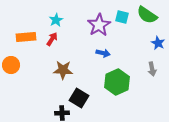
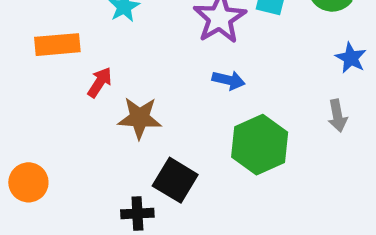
red arrow: (52, 39) -> (100, 82), moved
orange circle: (11, 65) -> (28, 182), moved

